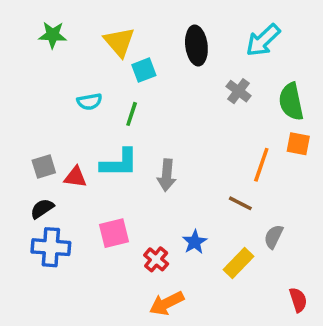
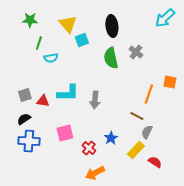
cyan arrow: (263, 40) -> (165, 18), moved
green semicircle: (291, 102) -> (111, 58), moved
green line: (132, 114) -> (39, 43), moved
gray semicircle: (274, 237) -> (147, 132), moved
red semicircle: (298, 300) -> (155, 162), moved, turned -40

